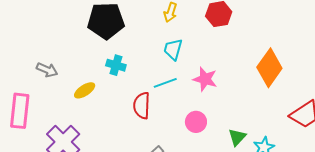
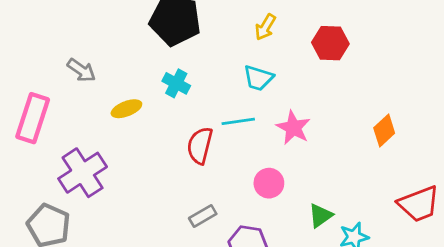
cyan trapezoid: (173, 49) -> (258, 78), turned -100
orange diamond: (269, 68) -> (384, 130), size x0.6

